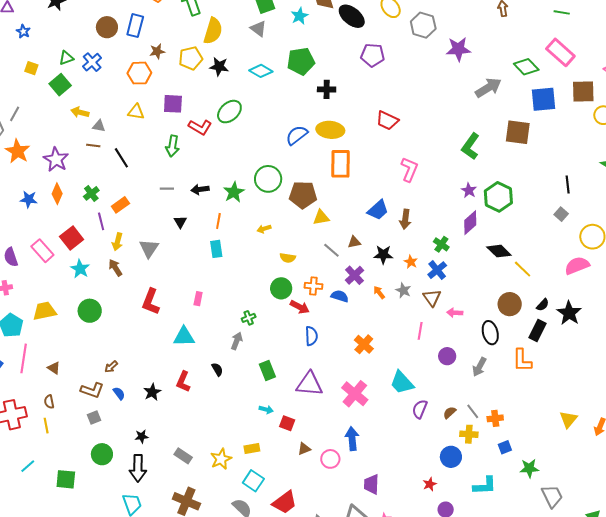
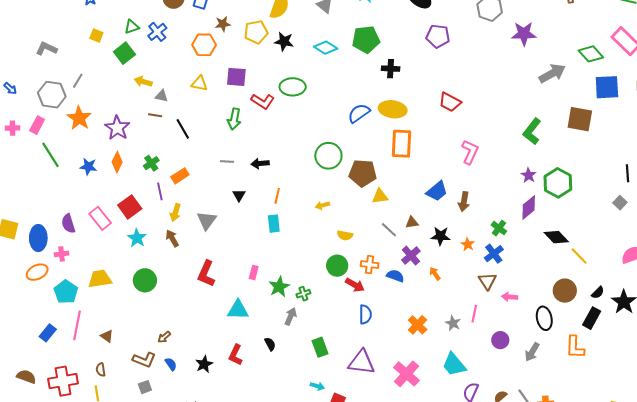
green ellipse: (229, 112) -> (293, 87), turned 40
green star: (234, 192) -> (279, 287), moved
gray star: (403, 290) -> (453, 323), moved

